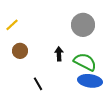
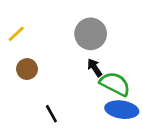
gray circle: (83, 25) -> (91, 34), moved
black arrow: (59, 54) -> (95, 68), moved, turned -32

